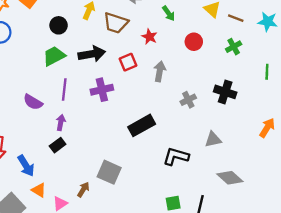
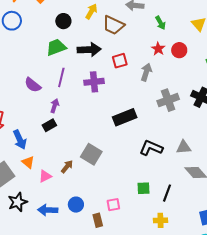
red star: (149, 37) -> (158, 49), moved
gray cross: (188, 100) -> (168, 100), size x1.5
gray triangle: (213, 139) -> (184, 147), moved

